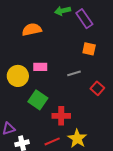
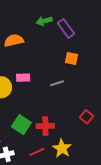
red square: (97, 88) -> (86, 117), moved
green square: (38, 100) -> (21, 125), moved

